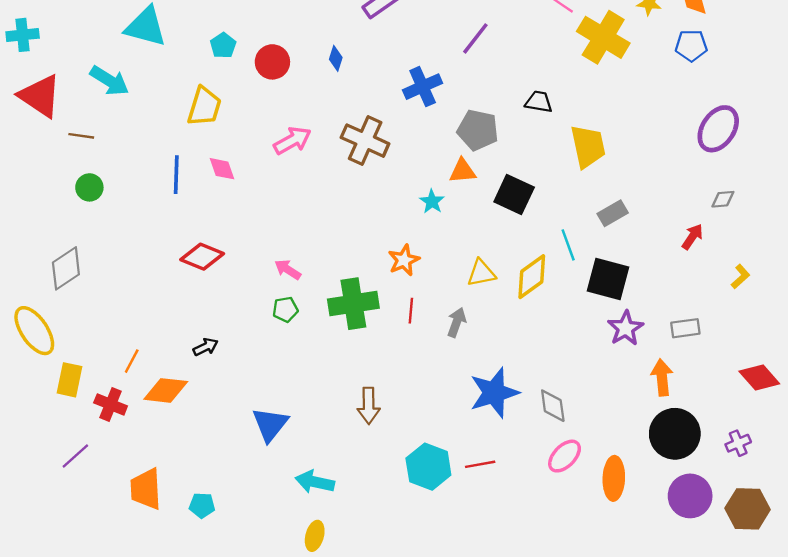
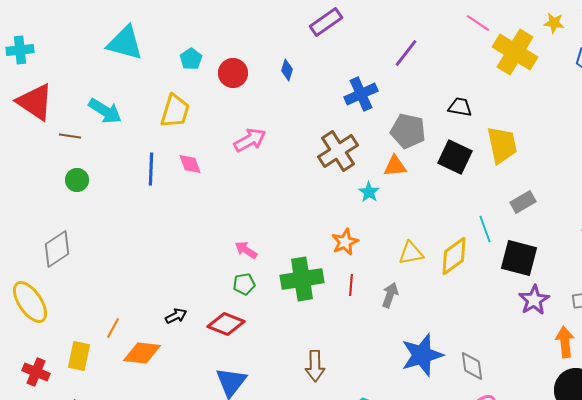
cyan arrow: (109, 81) -> (105, 111), moved
brown cross: (365, 141) -> (338, 151), moved, turned 33
black square: (514, 194) -> (455, 157), moved
red diamond: (202, 257) -> (226, 324), moved
yellow rectangle: (69, 380) -> (79, 356), moved
red cross: (111, 404) -> (36, 372), moved

